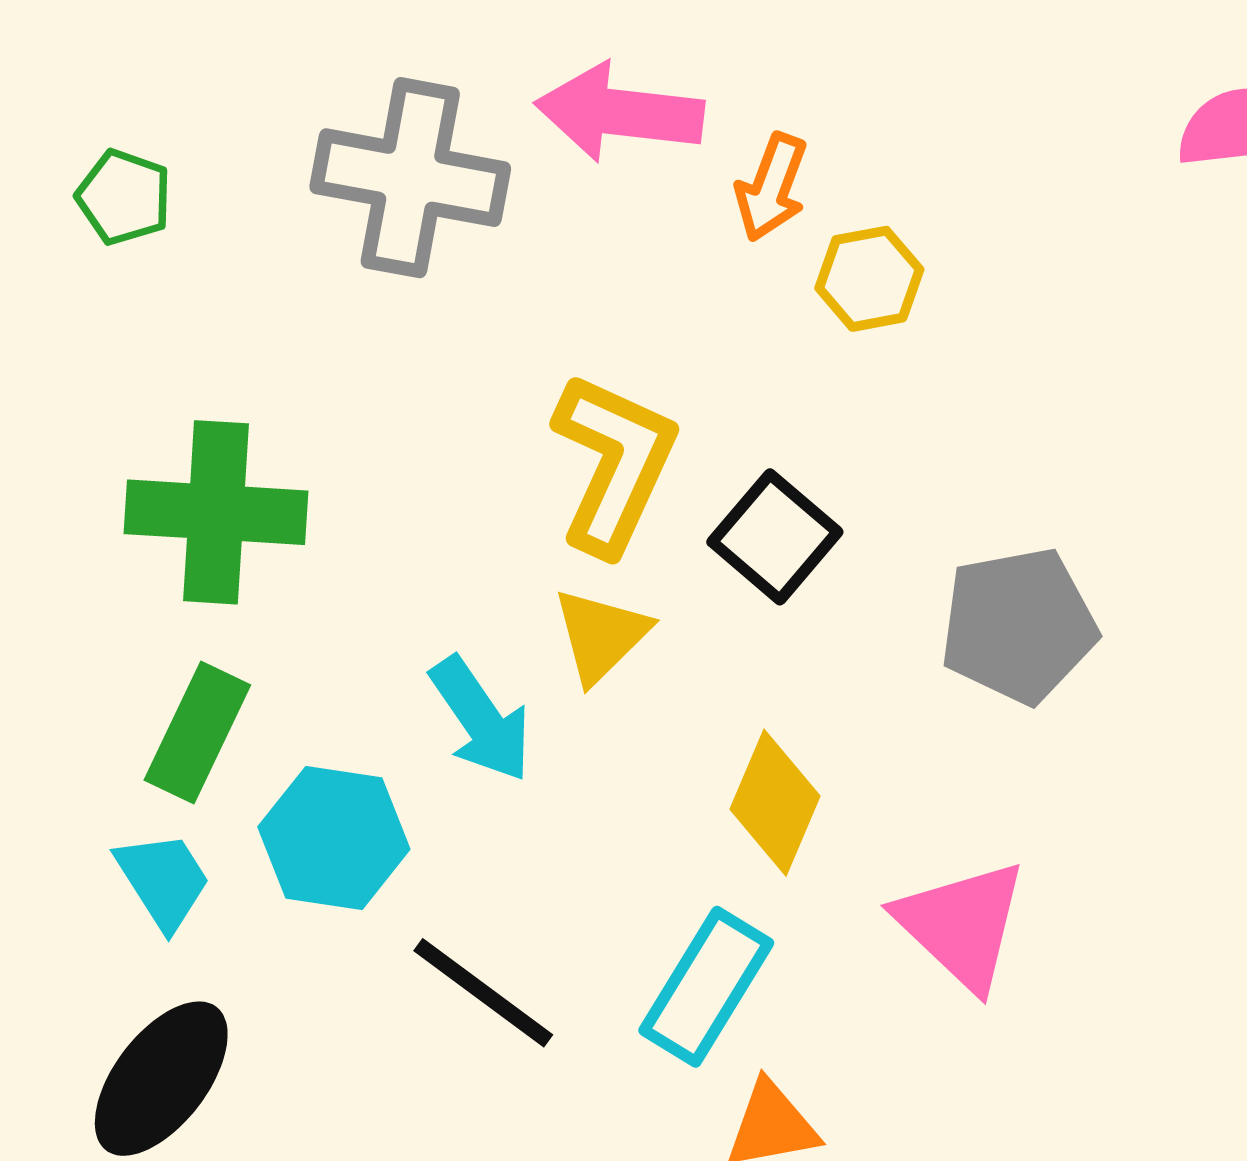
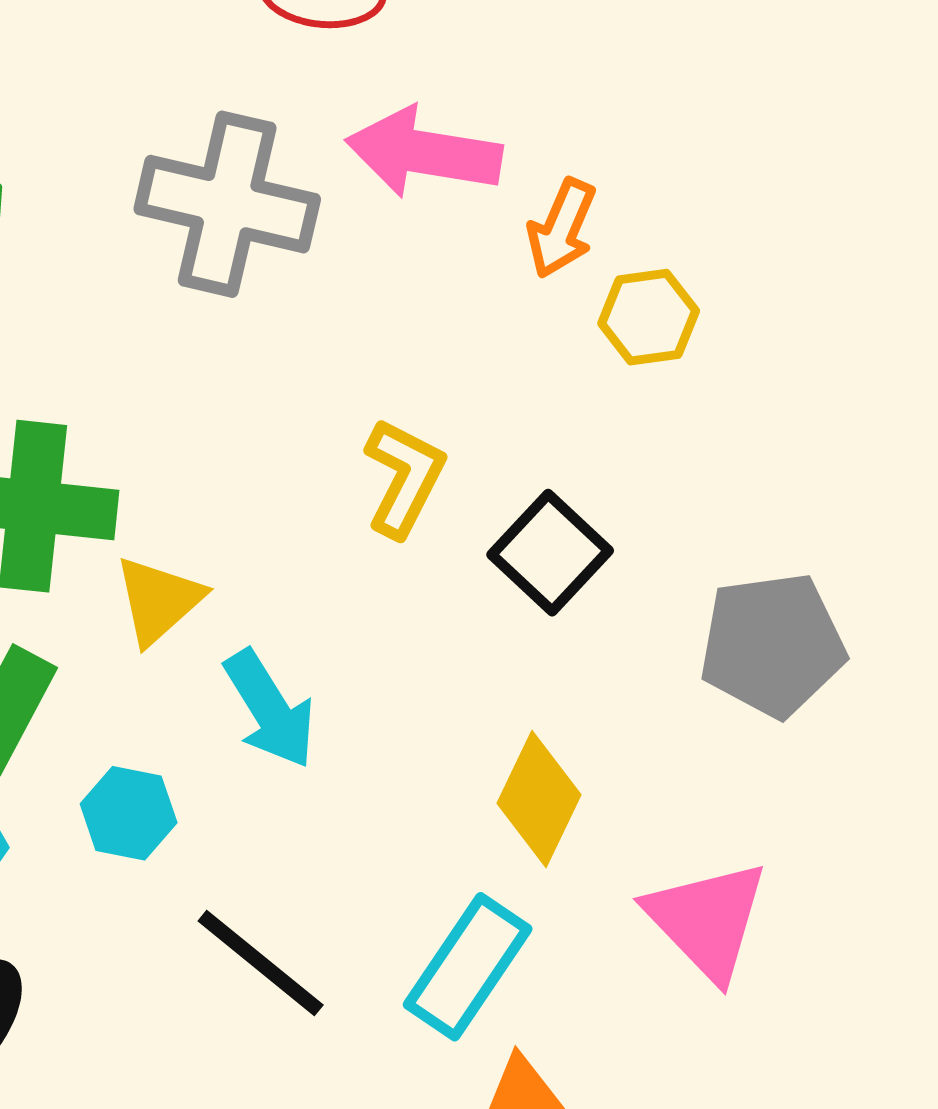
yellow L-shape: (614, 463) -> (404, 478), size x0.7
yellow triangle: (601, 635) -> (159, 600), moved
cyan hexagon: (334, 838) -> (129, 813), size x0.7

